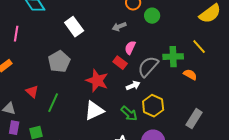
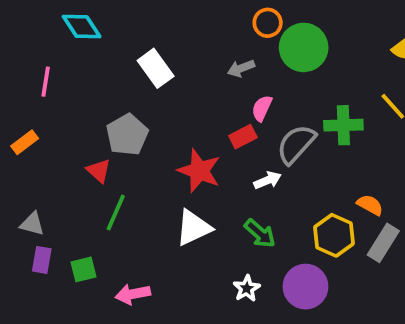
green circle: (152, 16) -> (304, 47), size x1.6
red rectangle: (120, 63) -> (243, 137), turned -64
orange semicircle: (190, 75) -> (370, 205), moved
red triangle: (32, 92) -> (99, 171), moved
yellow hexagon: (153, 106) -> (334, 235), moved

